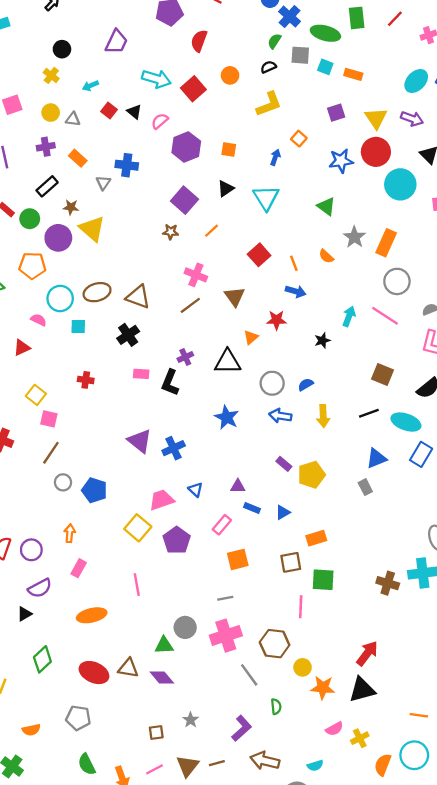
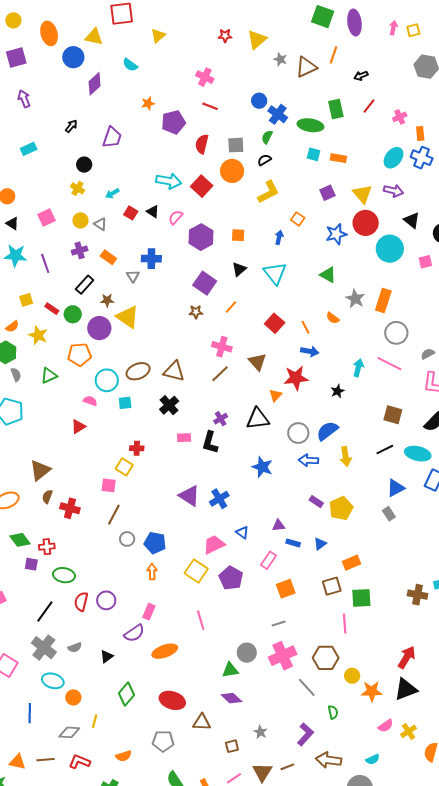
purple trapezoid: (116, 42) -> (112, 137), moved
gray square: (300, 55) -> (236, 145), moved
orange circle: (230, 75) -> (232, 171), size x1.5
gray triangle: (73, 119) -> (100, 224), turned 32
red star: (276, 320) -> (296, 378), size x1.4
blue semicircle: (306, 385) -> (327, 431), size x1.6
yellow square: (36, 395) -> (124, 467), moved
orange arrow: (70, 533) -> (152, 572), moved
purple semicircle: (40, 588) -> (134, 633), moved
brown triangle: (128, 668) -> (202, 722), moved

